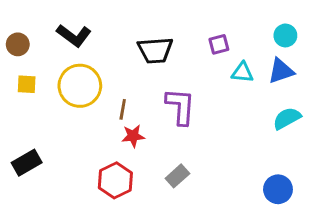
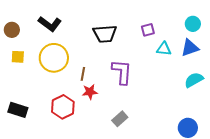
black rectangle: (27, 163) -> (18, 110), turned 48
red hexagon: (115, 180) -> (63, 107), moved

